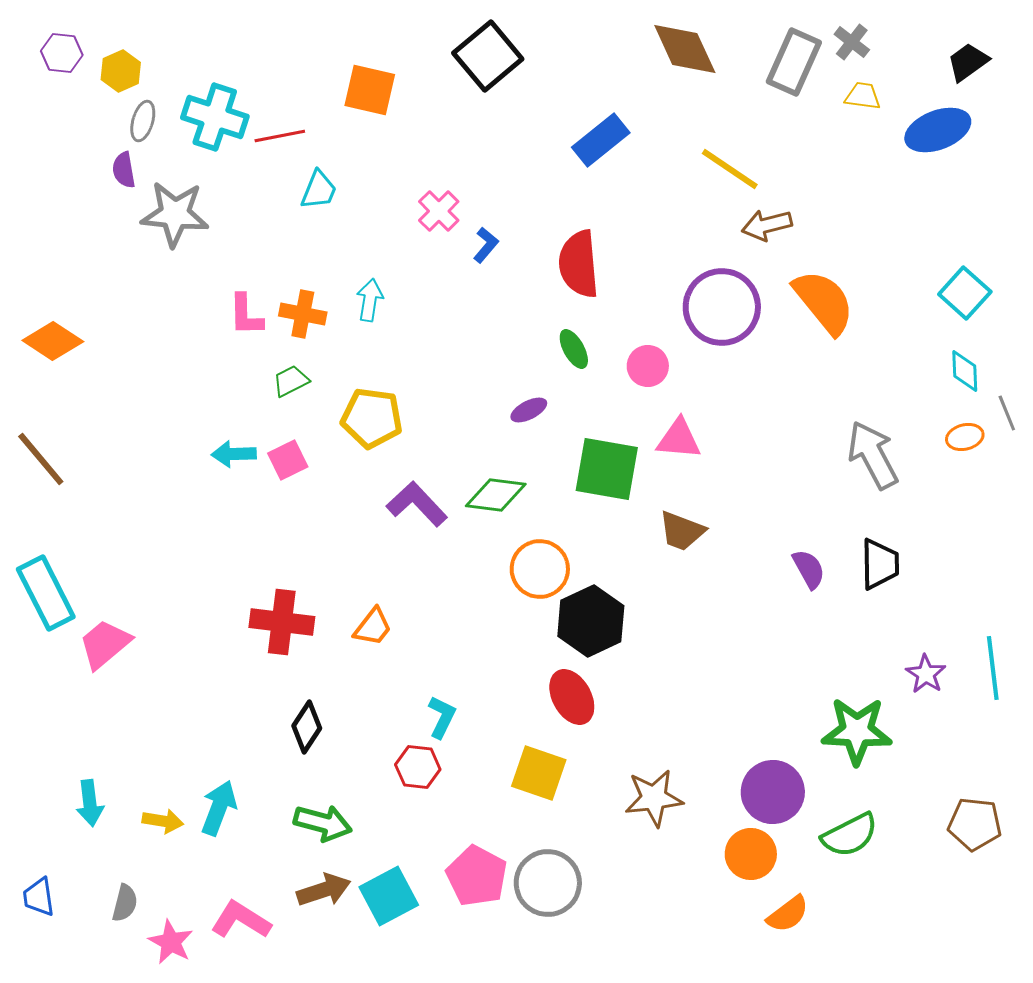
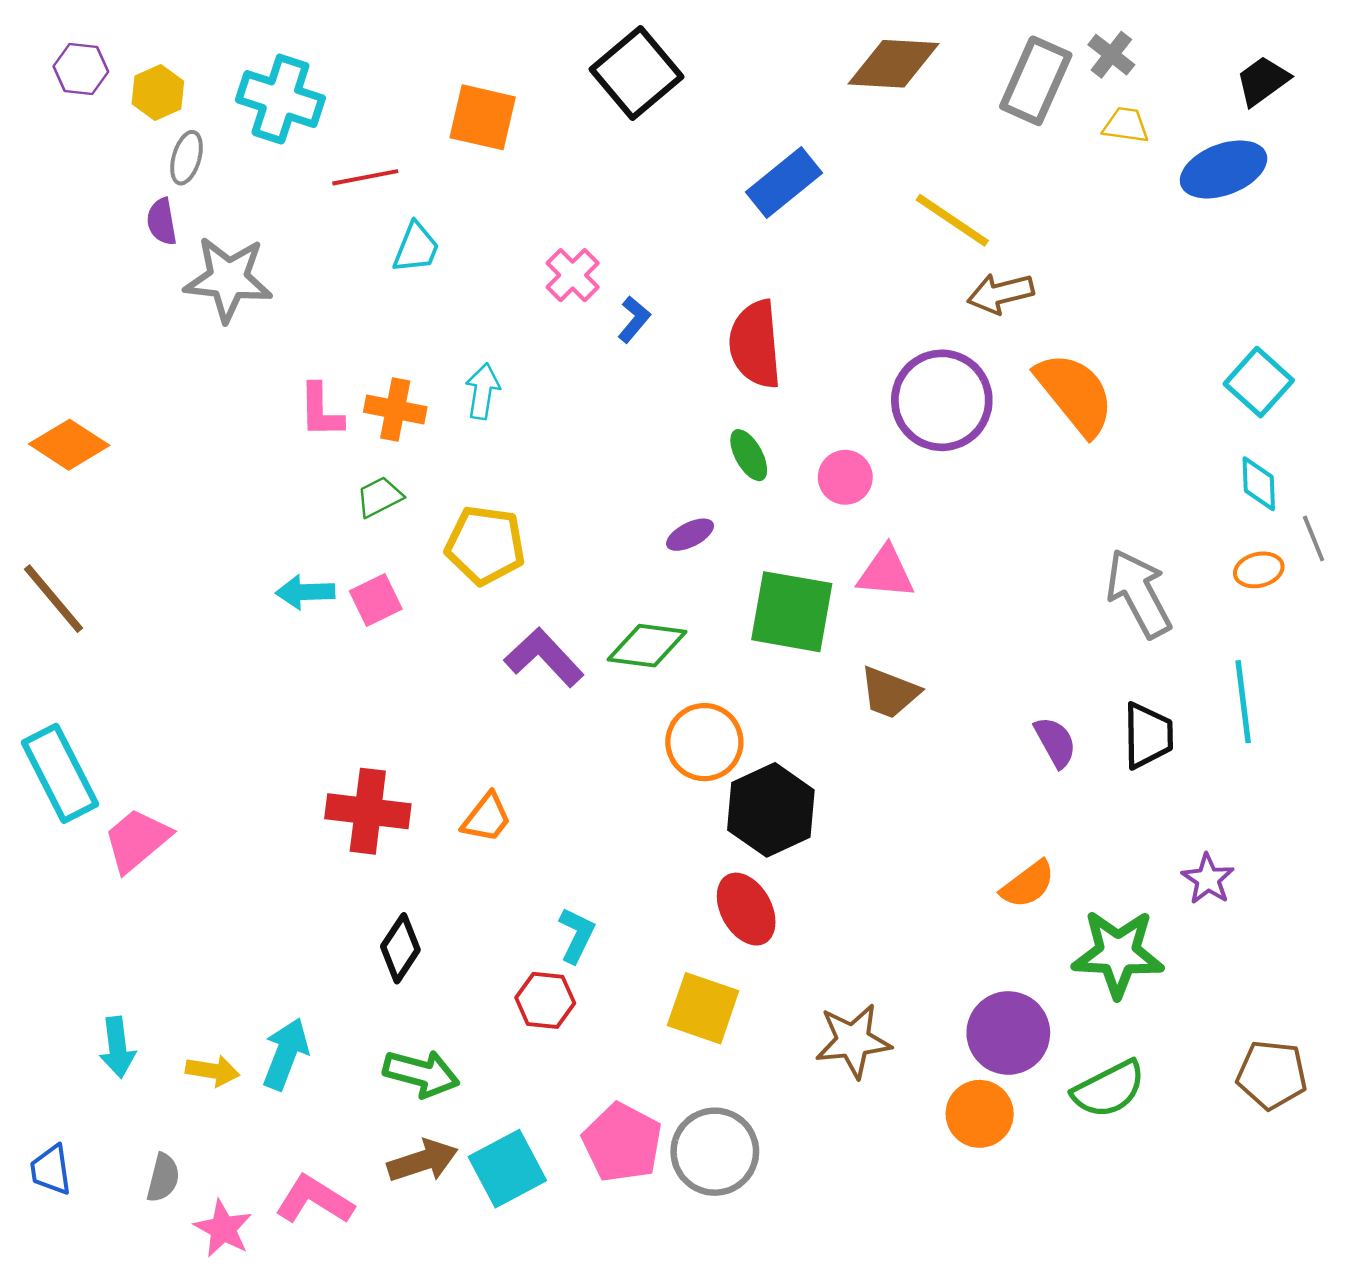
brown diamond: (685, 49) -> (894, 64), turned -62
cyan cross: (215, 117) -> (280, 99), moved
cyan line: (993, 668) -> (1243, 702), moved
orange semicircle: (788, 914) -> (1028, 884), moved

